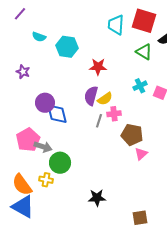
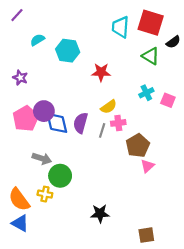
cyan semicircle: (39, 37) -> (37, 40), turned 128
purple semicircle: (91, 96) -> (81, 123), moved
brown pentagon: (132, 135) -> (138, 146), turned 30
pink pentagon: (28, 140) -> (26, 119), moved
blue triangle: (23, 207) -> (20, 223), size x0.7

